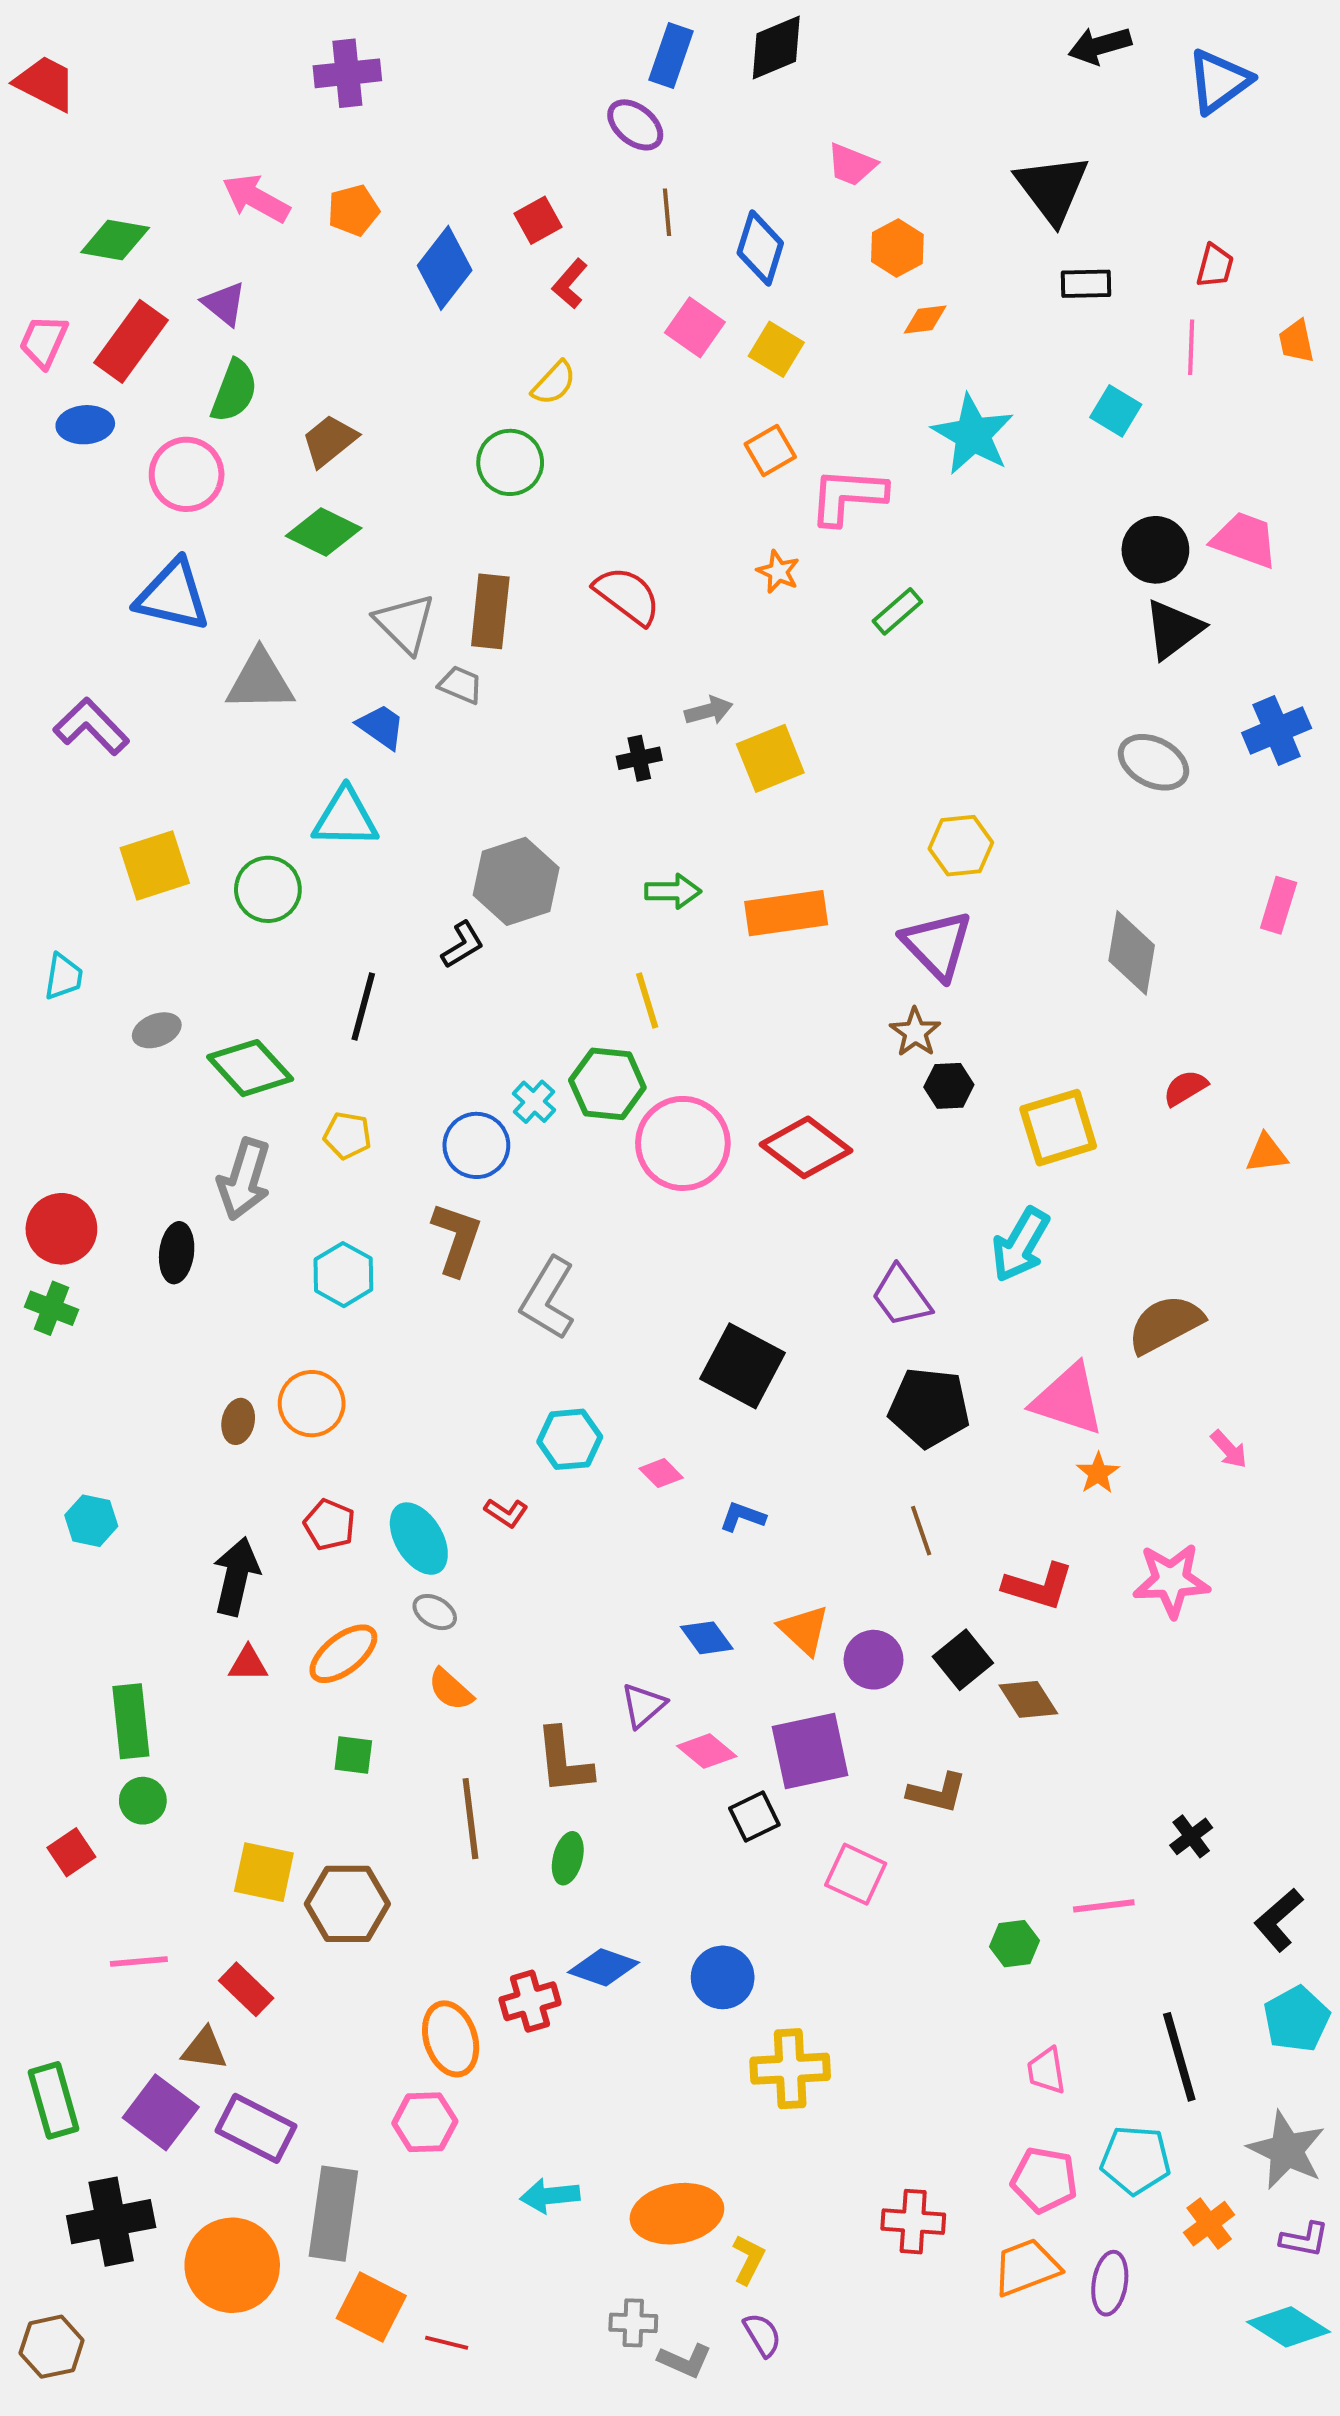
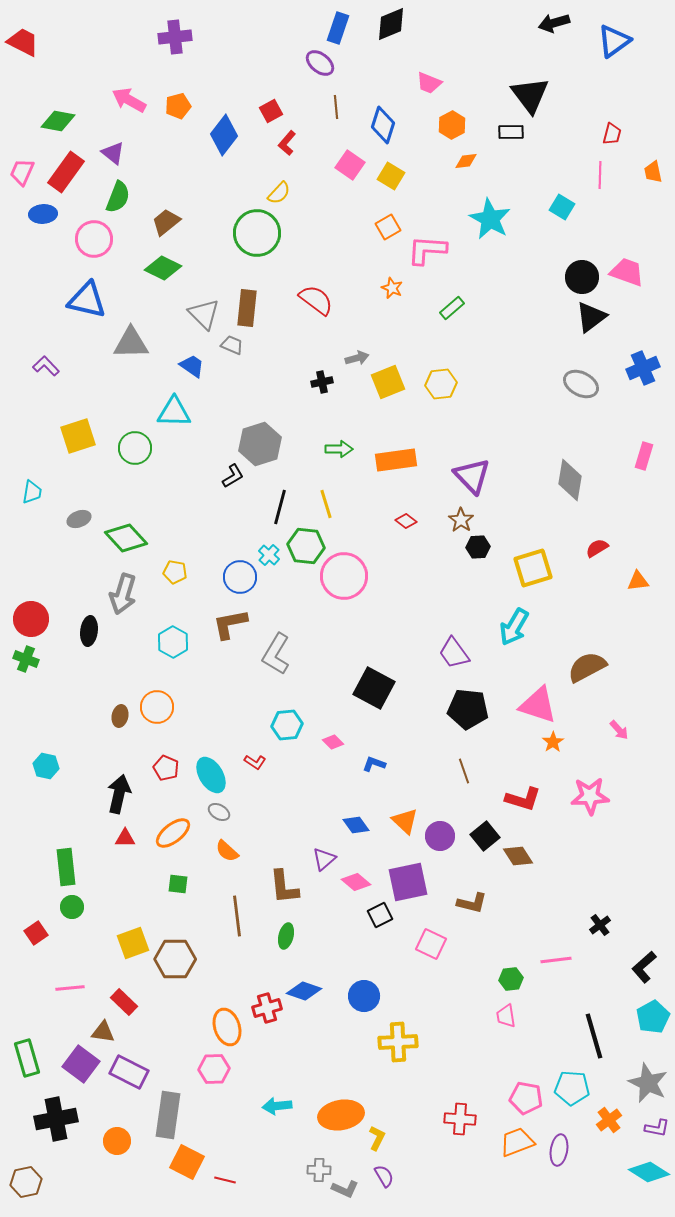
black rectangle: (1086, 284) -> (511, 132), moved
green circle: (510, 462) -> (257, 233), size x1.4
purple L-shape: (91, 727) -> (46, 366), size x0.7
yellow hexagon: (961, 846) -> (441, 384), moved
black line: (363, 1006) -> (280, 507), moved
red diamond: (806, 1147) -> (406, 521), moved, size x0.5
brown L-shape: (457, 1239) -> (230, 624), turned -120
yellow square: (264, 1872) -> (133, 943), turned -32
pink trapezoid: (1046, 2071) -> (506, 1016), moved
orange circle: (232, 2265) -> (117, 1141), size x0.6

